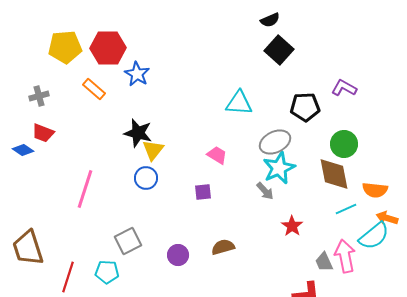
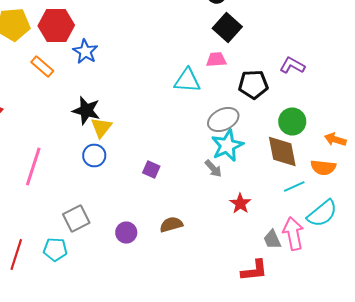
pink trapezoid: (217, 155) -> (216, 60), moved, turned -35
purple square: (203, 192) -> (151, 170), turned 30
orange arrow: (387, 218) -> (335, 140), moved

